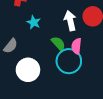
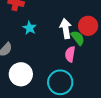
green semicircle: (58, 44) -> (78, 38), moved
cyan circle: (69, 61) -> (60, 82), moved

